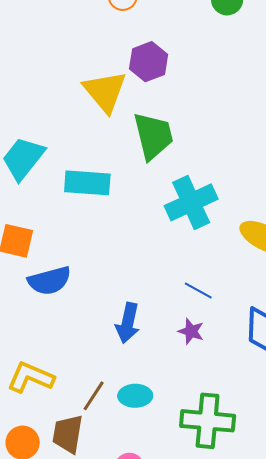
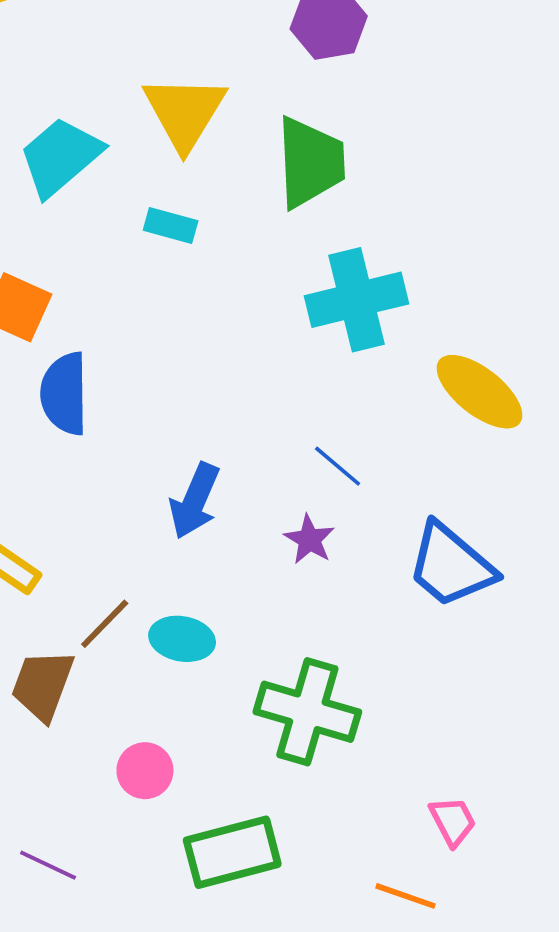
yellow triangle: (105, 91) -> (185, 112), moved
cyan rectangle: (87, 183) -> (171, 225), size x0.6
blue semicircle: (49, 281) -> (64, 394), turned 93

